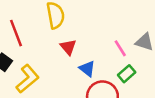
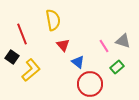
green rectangle: (127, 74) -> (117, 67), moved

